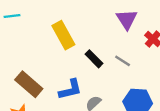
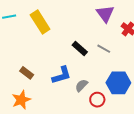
yellow rectangle: (63, 35) -> (40, 22), moved
brown rectangle: (29, 84) -> (27, 73), size x0.6

